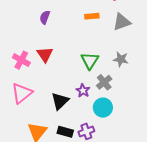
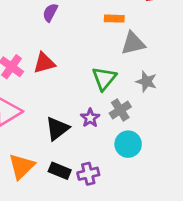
gray triangle: (122, 22) -> (133, 43), moved
red triangle: (45, 54) -> (44, 63), turned 42
cyan circle: (103, 108) -> (128, 144), moved

